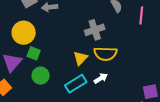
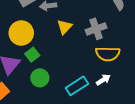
green square: (34, 53) -> (32, 55), turned 32
yellow triangle: (80, 58) -> (64, 27), moved

